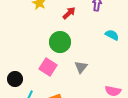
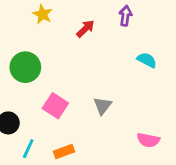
green circle: (60, 42) -> (25, 67), moved

